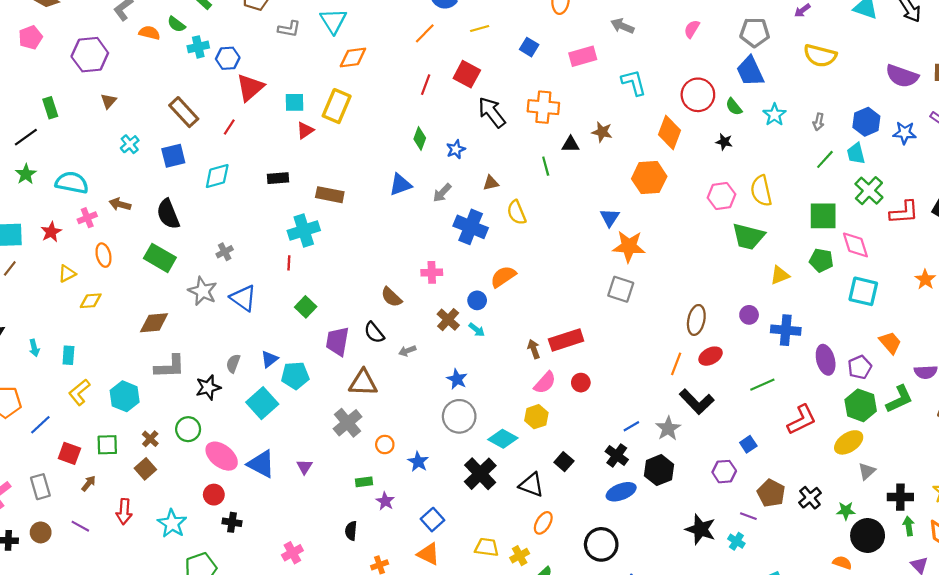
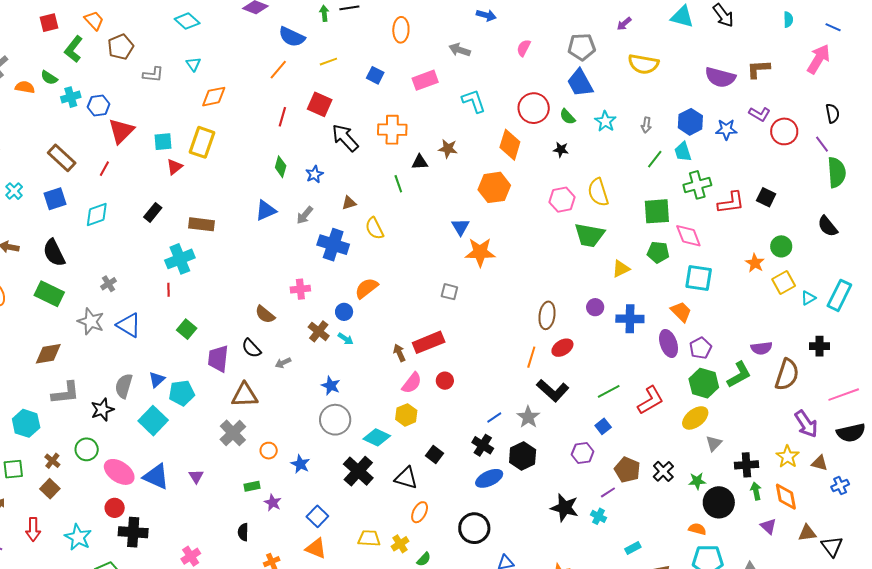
cyan triangle: (333, 21) -> (193, 64), size x0.6
black rectangle: (278, 178) -> (153, 212), turned -42
green cross: (869, 191) -> (697, 185), turned 36
gray square: (621, 289) -> (449, 292), moved, size x0.7
orange trapezoid: (890, 343) -> (681, 312), moved
gray semicircle: (233, 364) -> (124, 386), size x1.4
green line: (762, 385) -> (609, 391), moved
purple line: (748, 516) -> (608, 492), turned -49
black cross: (232, 522) -> (133, 532), size x1.6

